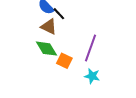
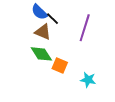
purple line: (91, 48) -> (85, 28), moved

